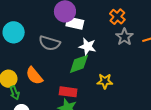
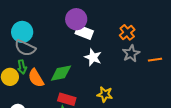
gray semicircle: (50, 43) -> (25, 48), moved
green diamond: (79, 64) -> (61, 73), moved
green arrow: (15, 93) -> (22, 67), moved

